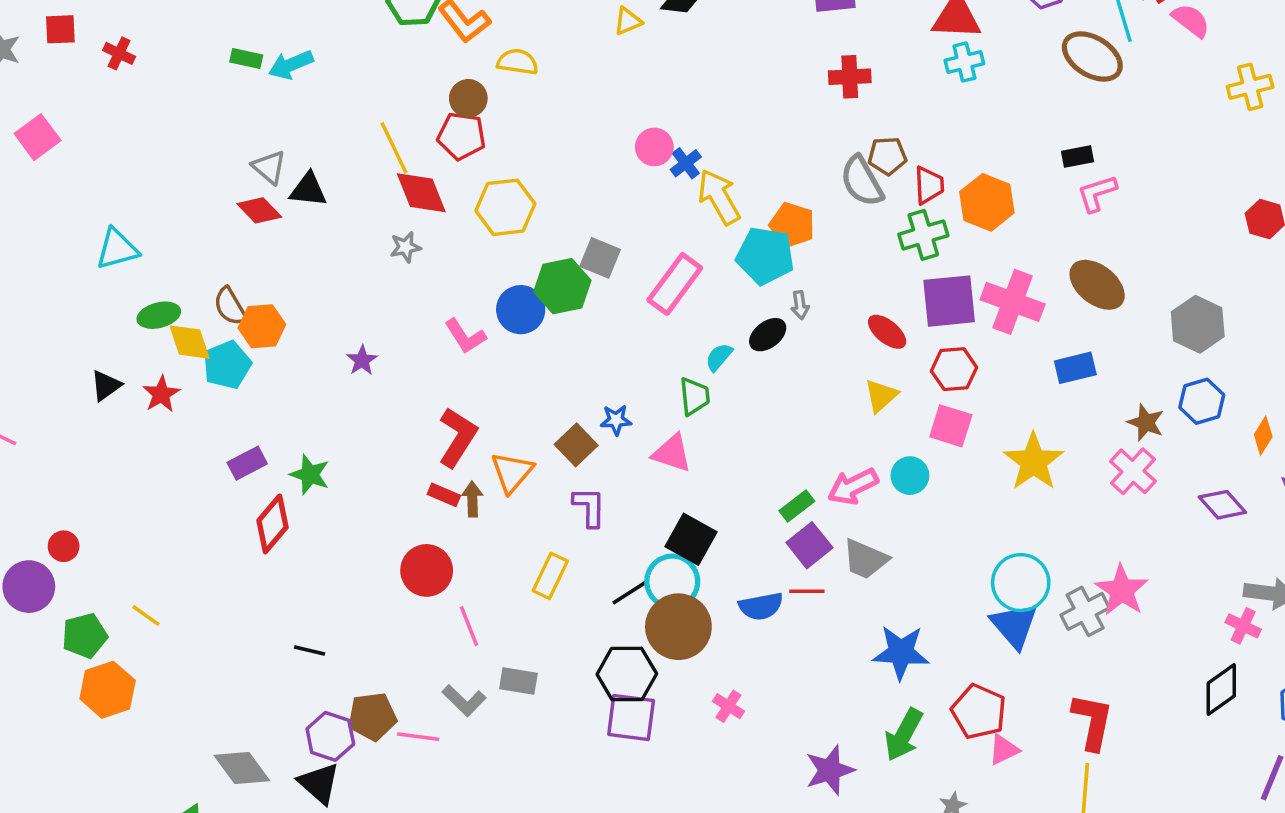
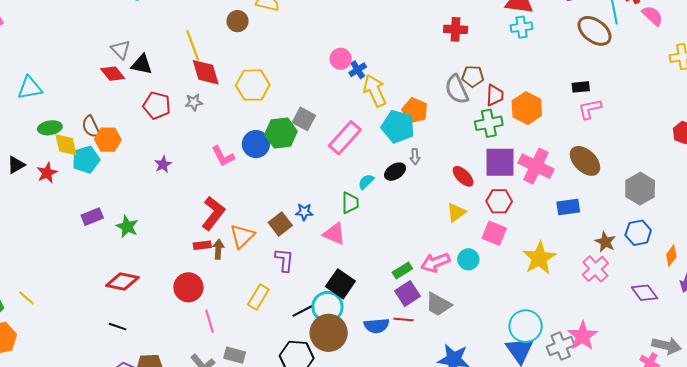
red pentagon: (461, 136) -> (157, 105), moved
red rectangle: (444, 495) -> (202, 245), turned -36
red diamond: (273, 524) -> (122, 282), moved, turned 56

